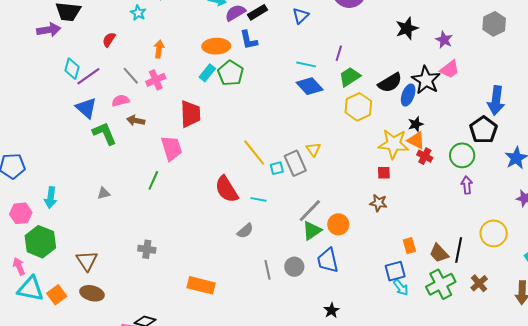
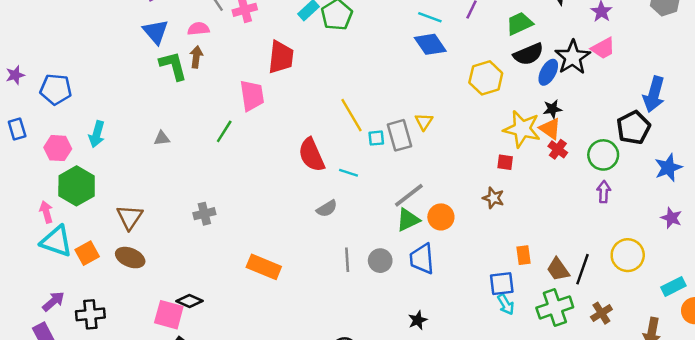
green trapezoid: (350, 77) -> (519, 24), moved
brown arrow: (136, 120) -> (196, 57), moved, turned 78
gray cross: (147, 249) -> (204, 214), turned -30

